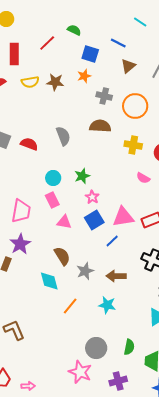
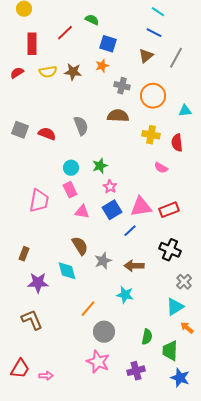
blue line: (118, 43) -> (154, 33), moved
purple star: (20, 244) -> (38, 283), moved, turned 30
orange line: (70, 306) -> (88, 309), moved
gray circle: (96, 348) -> (104, 332), moved

